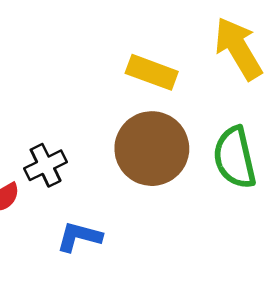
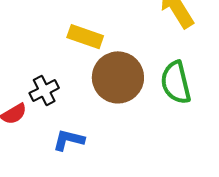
yellow rectangle: (152, 72) -> (85, 37), moved

